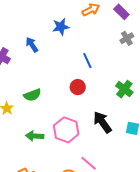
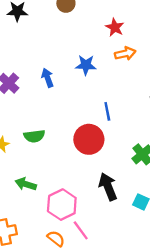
red circle: (78, 87) -> (89, 139), size x1.6
pink hexagon: (66, 130) -> (62, 205), moved

